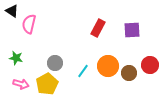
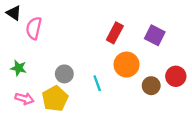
purple square: (132, 30) -> (155, 35), turned 30
orange circle: (108, 66) -> (127, 65), moved
cyan line: (83, 71) -> (97, 83), turned -56

